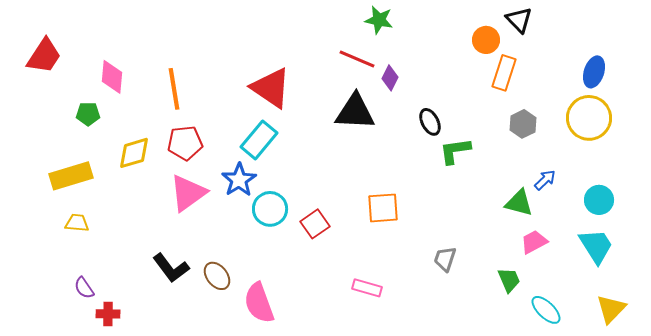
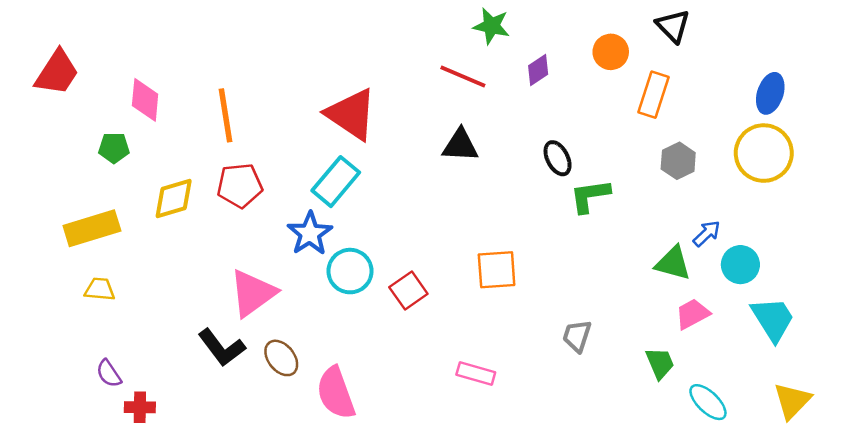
orange circle: (486, 40) -> (611, 52), moved
purple diamond: (390, 78) -> (538, 70), moved, turned 30
black triangle: (355, 112) -> (460, 145), size x0.7
pink triangle: (188, 193) -> (253, 293), moved
cyan circle: (599, 200) -> (740, 265), moved

